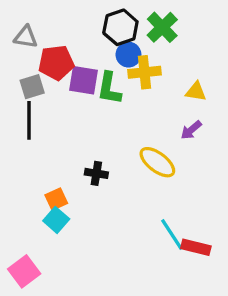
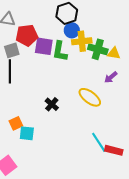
green cross: (162, 27) -> (98, 49), moved, turned -30
black cross: (96, 173) -> (52, 104), turned 32
orange square: (56, 199) -> (16, 123), moved
cyan square: (56, 220) -> (27, 133), turned -35

